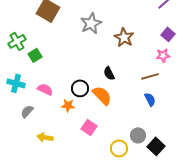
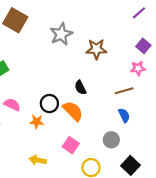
brown star: (124, 37) -> (96, 49), turned -30
pink square: (89, 127) -> (71, 145), moved
gray circle: (138, 135) -> (111, 140), moved
yellow arrow: (45, 137) -> (38, 160), moved

